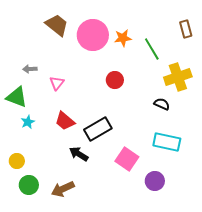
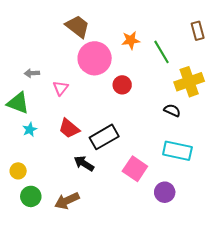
brown trapezoid: (57, 25) -> (78, 26), moved
pink circle: (93, 35) -> (95, 58), moved

